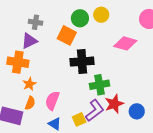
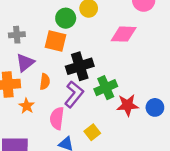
purple triangle: (29, 41) -> (25, 63), moved
orange semicircle: (30, 103) -> (45, 82), moved
red star: (114, 104) -> (128, 105), turned 30
purple L-shape: (95, 110) -> (74, 94), moved

